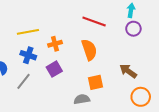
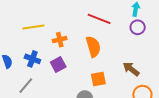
blue cross: (28, 55) -> (32, 59), moved
gray line: (23, 81) -> (26, 86), moved

